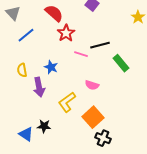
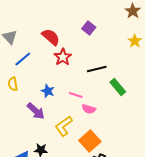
pink line: (81, 54) -> (76, 95), moved
yellow semicircle: (22, 70) -> (13, 84), moved
purple arrow: (39, 87) -> (36, 111), turned -36

